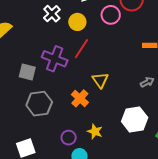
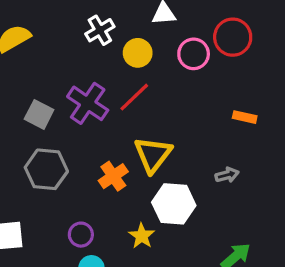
yellow triangle: (100, 80) -> (153, 154), size x1.4
white hexagon: (135, 119) -> (174, 204), moved
yellow star: (95, 132) -> (142, 236), moved

